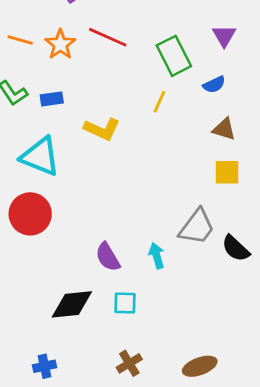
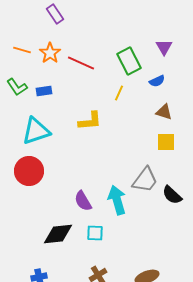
red line: (108, 37) -> (81, 63), moved
yellow L-shape: (102, 129) -> (90, 121), moved, turned -30
cyan triangle: (40, 156) -> (36, 131), turned -40
cyan arrow: (157, 256) -> (117, 200), size x1.6

